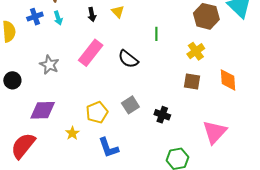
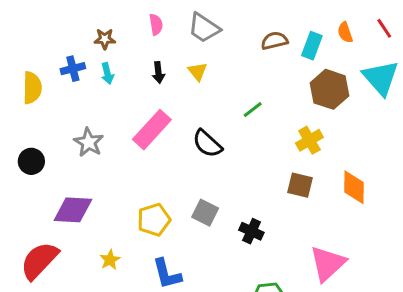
green line: (156, 34) -> (253, 110), turned 48
gray square: (130, 105) -> (205, 213), turned -36
yellow star: (72, 133) -> (110, 260), moved

